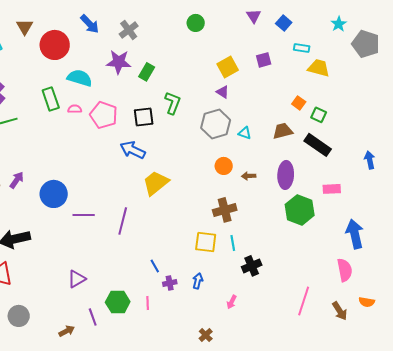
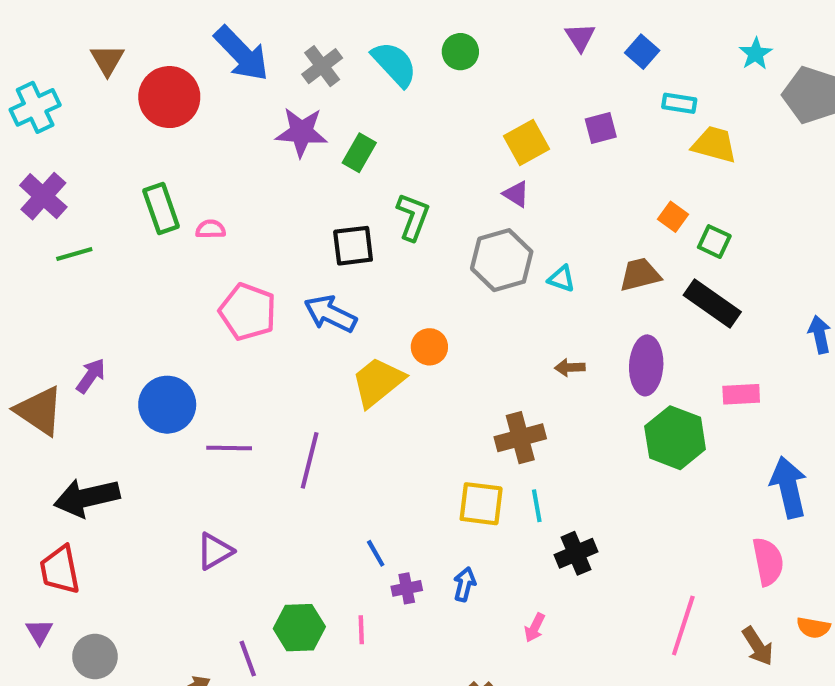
blue arrow: (90, 24) -> (242, 54), size x1.4
cyan semicircle: (80, 78) -> (394, 64), moved, turned 30
pink pentagon: (104, 115) -> (248, 312), moved
orange circle: (224, 166) -> (429, 347), moved
purple triangle: (77, 279) -> (215, 551), moved

